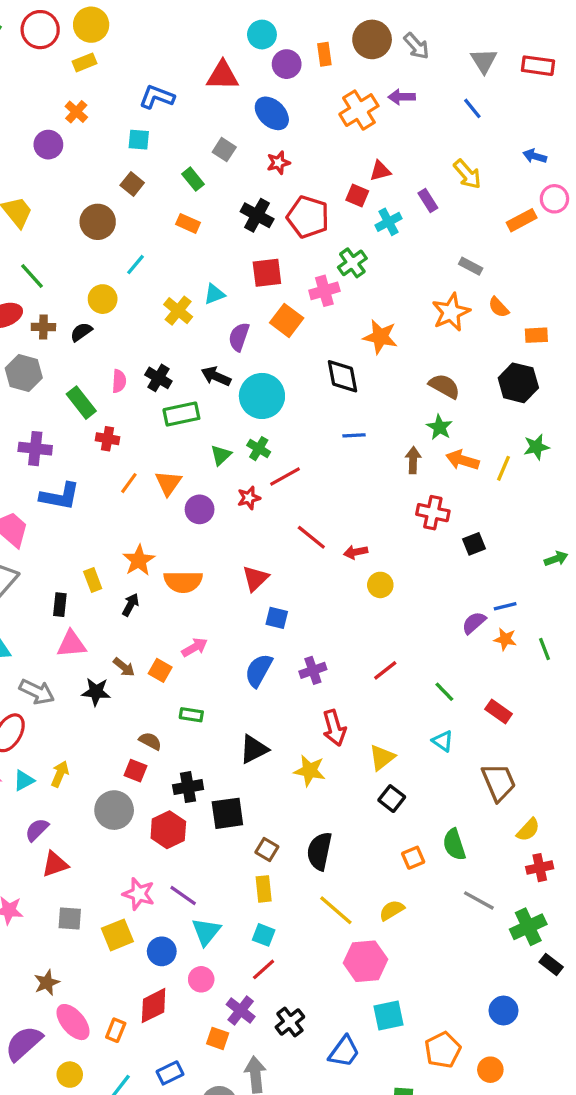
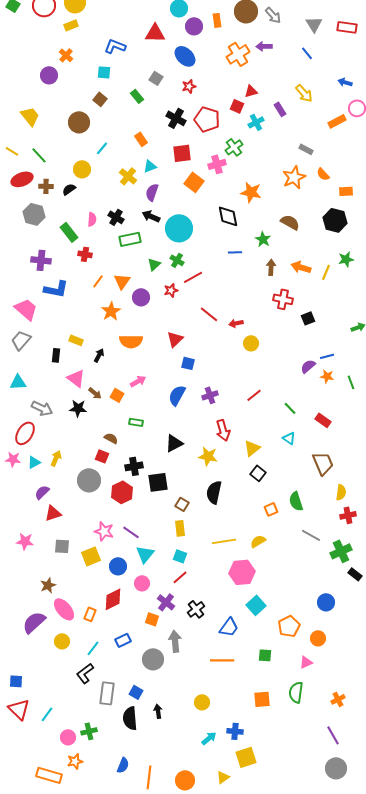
orange rectangle: (188, 223) -> (141, 139), moved, turned 32
purple semicircle: (239, 337) -> (152, 192), moved
green star: (439, 427) -> (263, 239), moved
orange star: (139, 560) -> (111, 311), moved
yellow rectangle: (93, 580) -> (76, 340), turned -48
pink triangle: (71, 644) -> (76, 378), moved, turned 42
yellow semicircle: (528, 830) -> (341, 492), turned -35
black semicircle: (319, 851) -> (214, 492), moved
yellow line: (336, 910) -> (224, 541), turned -50
cyan square: (388, 1015) -> (256, 605), turned -30

